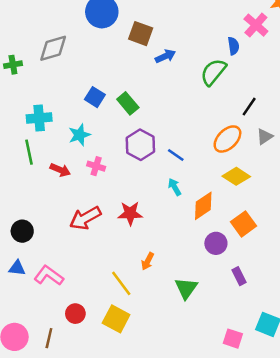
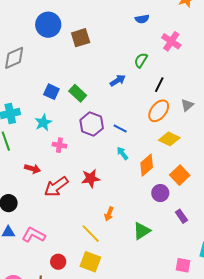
pink cross: (256, 25) -> (171, 41), moved
brown square: (141, 34) -> (81, 38), turned -30
blue semicircle: (233, 46) -> (142, 19), moved, turned 96
blue arrow: (165, 56) -> (118, 80), moved
green semicircle: (213, 72) -> (141, 60), size x0.7
black line: (249, 107) -> (159, 85), moved
red arrow: (60, 170) -> (32, 169), moved
green triangle: (186, 288) -> (142, 231), turned 30

